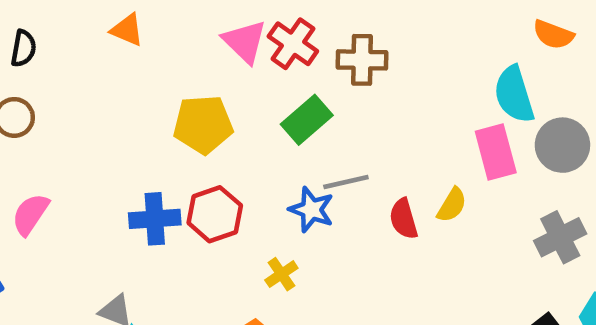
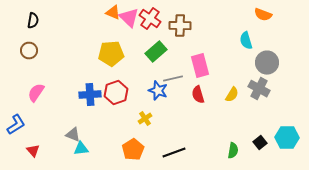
orange triangle: (127, 30) -> (113, 13), moved
cyan semicircle: (514, 94) -> (246, 41), size x0.7
pink rectangle: (496, 152) -> (200, 66), moved
yellow semicircle: (452, 205) -> (232, 95), moved
gray cross: (560, 237) -> (259, 89), moved, turned -35

